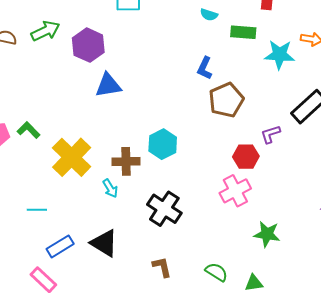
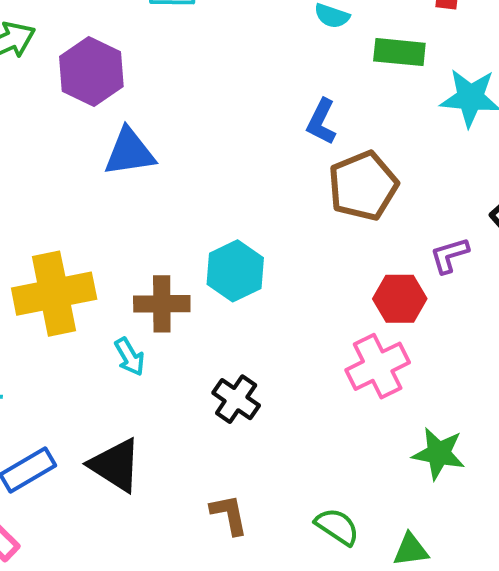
yellow cross: (72, 157) -> (54, 294), turned 33
black cross: (164, 209) -> (236, 399), size x0.7

